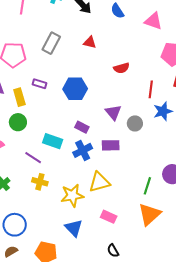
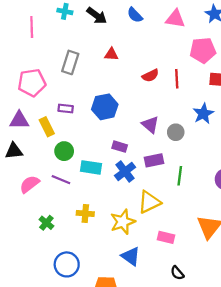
red line: (151, 89) -> (177, 79), moved
green circle: (18, 122) -> (64, 151), moved
purple line: (33, 158) -> (61, 180), moved
green line: (147, 186) -> (180, 176), moved

